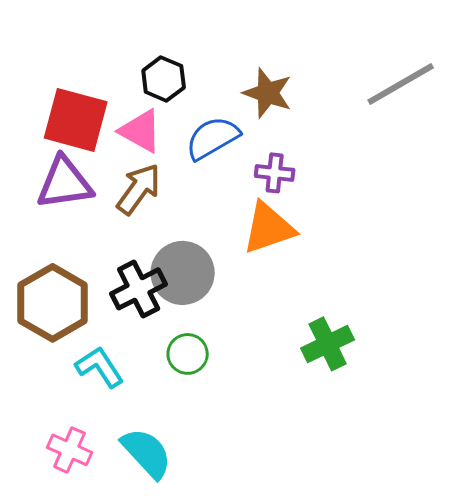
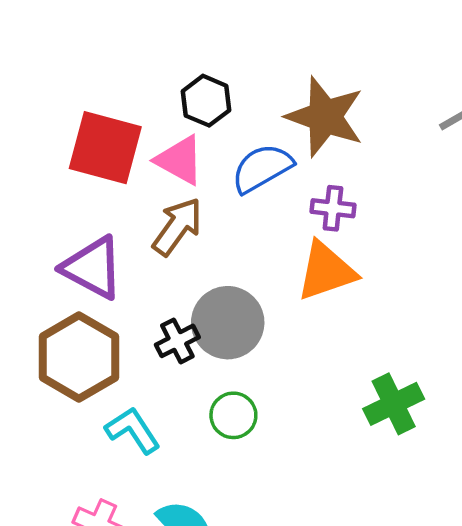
brown star: (268, 93) -> (325, 117), size x1.4
purple triangle: (65, 183) -> (93, 268), moved, turned 36
black cross: (139, 289) -> (177, 341), size x0.7

